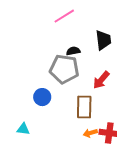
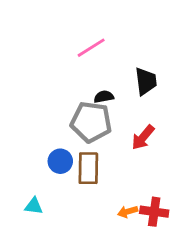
brown rectangle: (84, 107) -> (88, 168), moved

